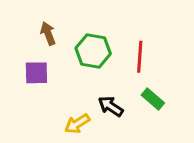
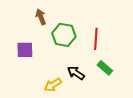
brown arrow: (48, 33) -> (41, 17), moved

